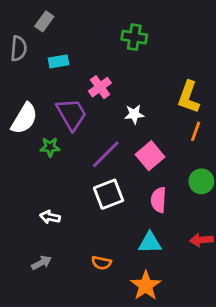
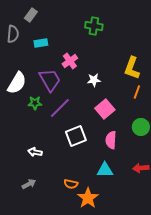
purple line: (106, 154) -> (60, 108), moved
orange star: (146, 286) -> (88, 198), moved

